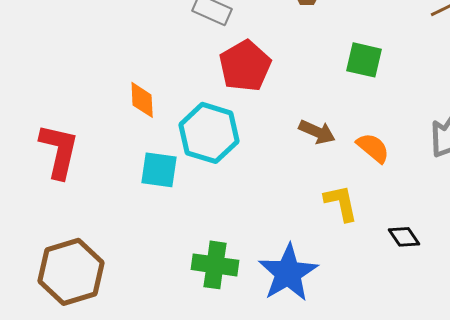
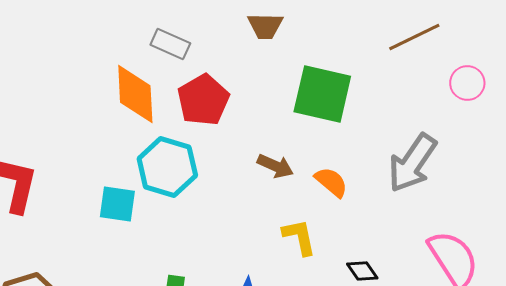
green square: (364, 60) -> (322, 94), size x1.6
orange diamond: (142, 100) -> (135, 94), moved, size x1.6

